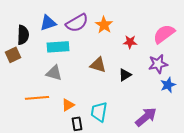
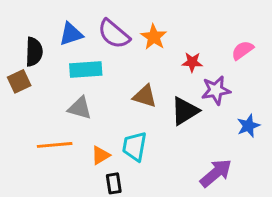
purple semicircle: (77, 23) -> (114, 34), turned 70
pink semicircle: (164, 34) -> (242, 50), size x0.7
purple star: (158, 64) -> (216, 90), moved
black triangle: (125, 75) -> (185, 111), size x1.5
cyan trapezoid: (99, 112) -> (135, 146), moved

